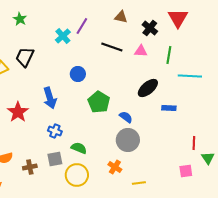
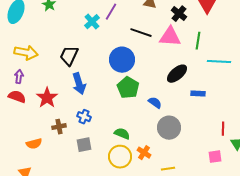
pink triangle: (141, 51) -> (170, 37), size x1.6
black trapezoid: (25, 57) -> (69, 56), moved
blue circle: (78, 74) -> (122, 60), moved, size x1.6
gray circle: (128, 140) -> (169, 128), moved
green semicircle: (79, 148) -> (122, 134), moved
brown cross: (30, 167) -> (59, 127), moved
yellow circle: (77, 175) -> (120, 157), moved

